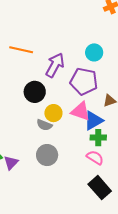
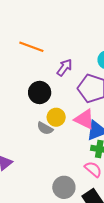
purple arrow: (55, 65) -> (64, 67), size x0.7
gray circle: (47, 155) -> (64, 187), moved

